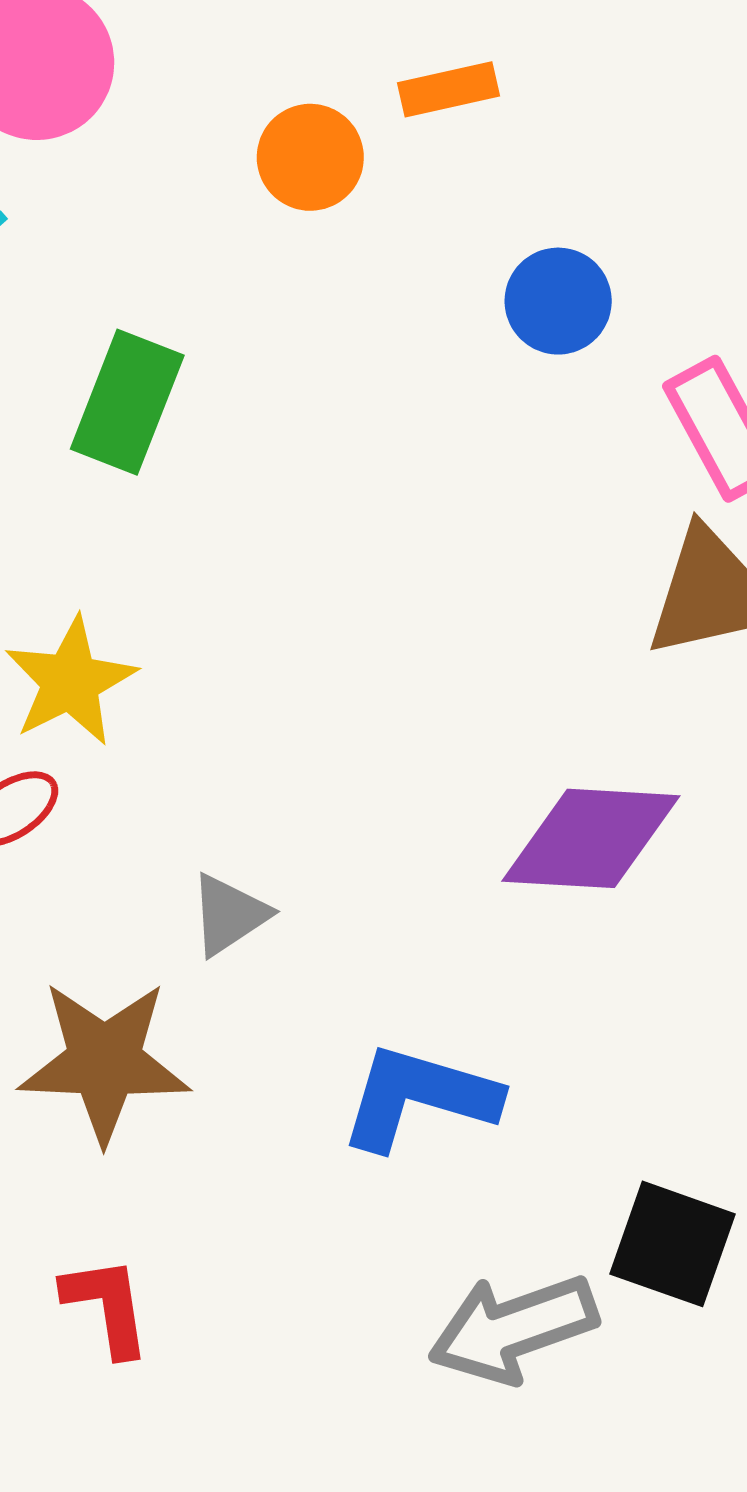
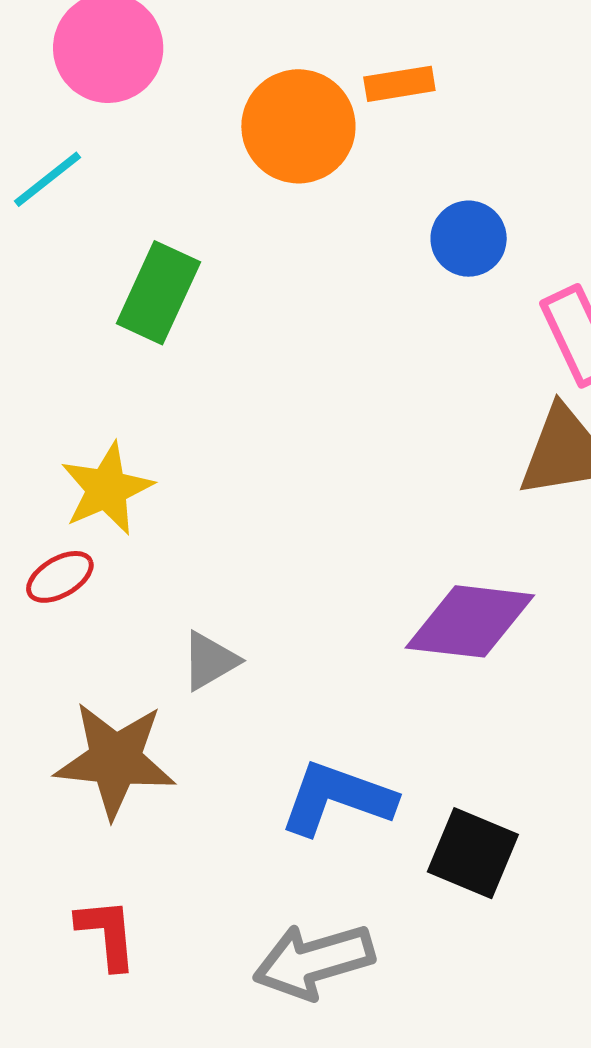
orange circle: (310, 157) -> (298, 126), size x1.5
black square: (672, 1244) -> (473, 853), moved
gray arrow: (513, 1329) -> (314, 961), moved

